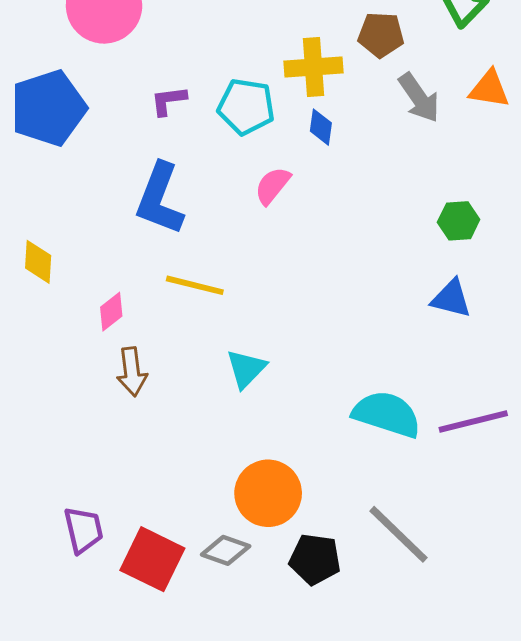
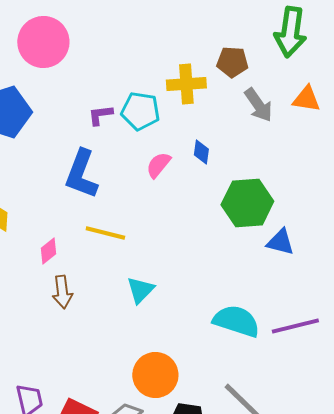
purple L-shape: (168, 101) -> (100, 115), moved
blue diamond: (321, 127) -> (201, 152), moved
green hexagon: (459, 221) -> (247, 203), moved, size x1.8

